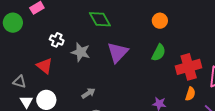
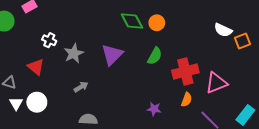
green diamond: (100, 19) -> (132, 21), moved
gray star: (81, 52) -> (74, 53), turned 30
gray arrow: (88, 93) -> (81, 87), moved

